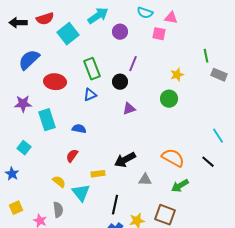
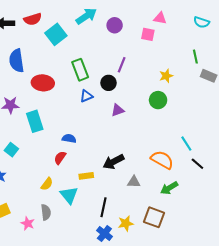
cyan semicircle: (145, 13) -> (202, 22), moved
purple circle: (120, 32) -> (115, 25), moved
blue semicircle: (29, 60) -> (17, 61), turned -55
blue triangle: (90, 95) -> (86, 96), moved
blue semicircle: (79, 129) -> (69, 138), moved
cyan line: (218, 136) -> (186, 144), moved
yellow semicircle: (59, 182) -> (47, 184), turned 88

